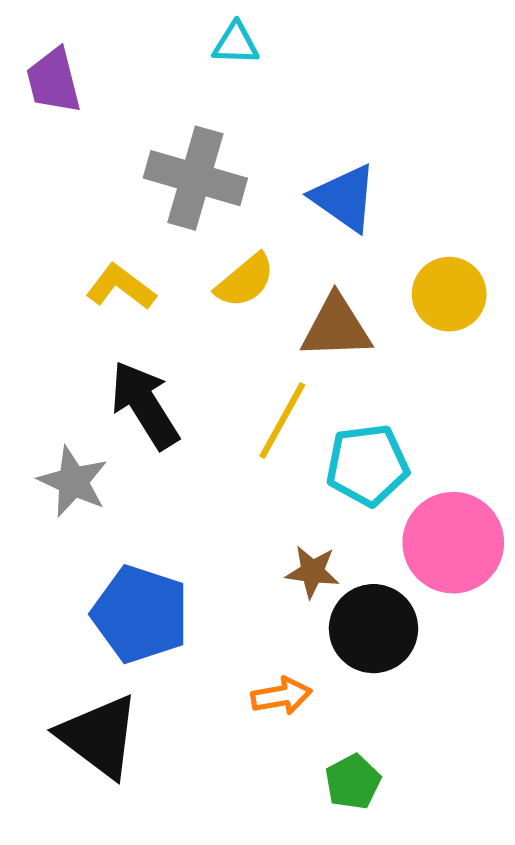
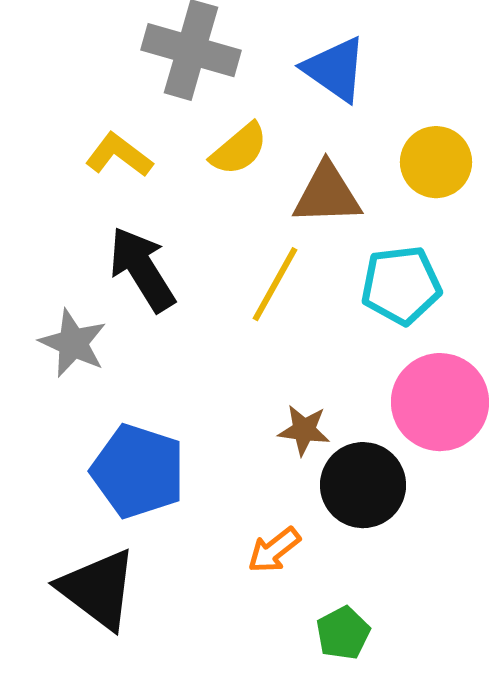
cyan pentagon: (367, 465) -> (401, 285), moved
orange arrow: (281, 696) -> (274, 550), turned 152

